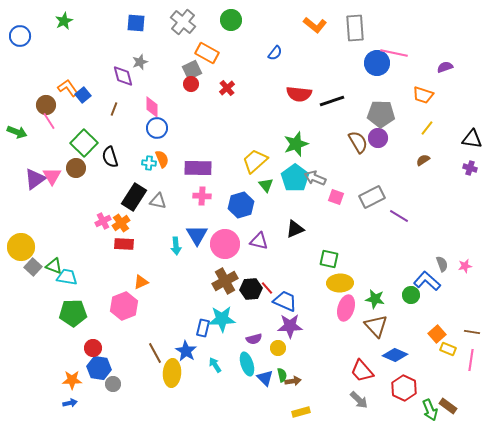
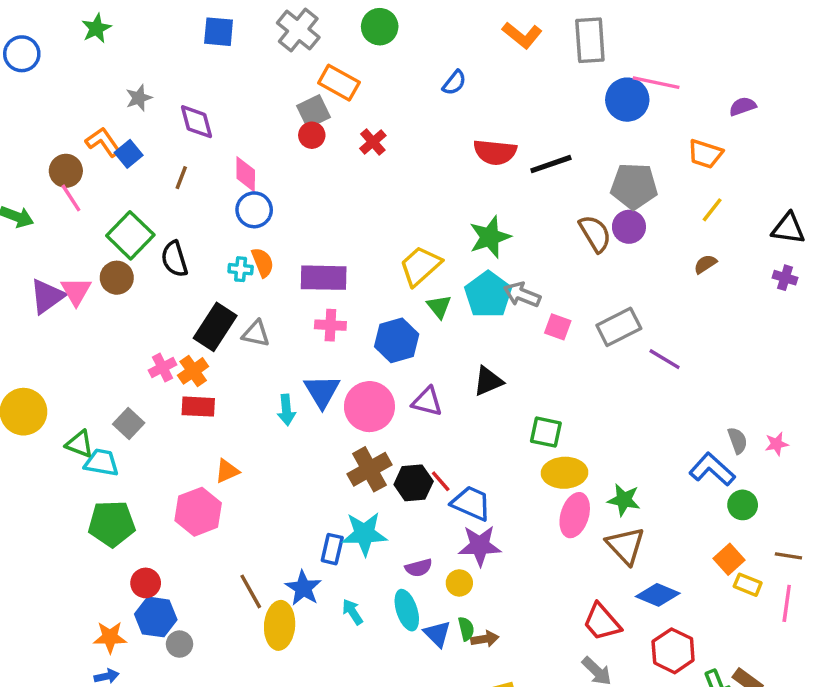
gray star: (140, 62) -> (139, 98), moved
gray square: (33, 267) -> (129, 424), moved
green circle: (411, 295) -> (743, 505), moved

